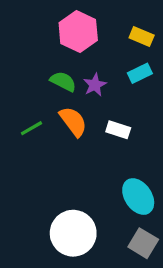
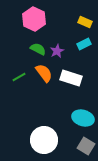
pink hexagon: (78, 31) -> (34, 19), moved
white rectangle: (118, 130) -> (71, 78), size x1.5
cyan ellipse: (138, 197) -> (83, 118), turned -40

